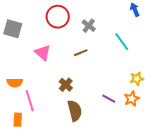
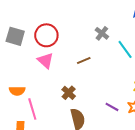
red circle: (58, 17) -> (46, 35), moved
gray cross: (89, 26) -> (102, 33), moved

